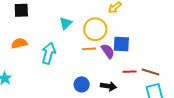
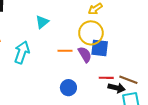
yellow circle: (95, 29) -> (91, 33), moved
blue circle: (82, 84) -> (68, 88), moved
black arrow: (109, 86) -> (117, 88), moved

